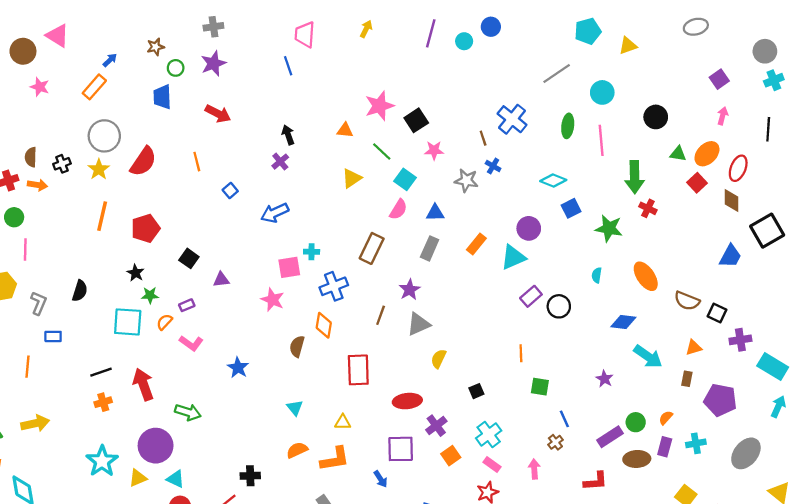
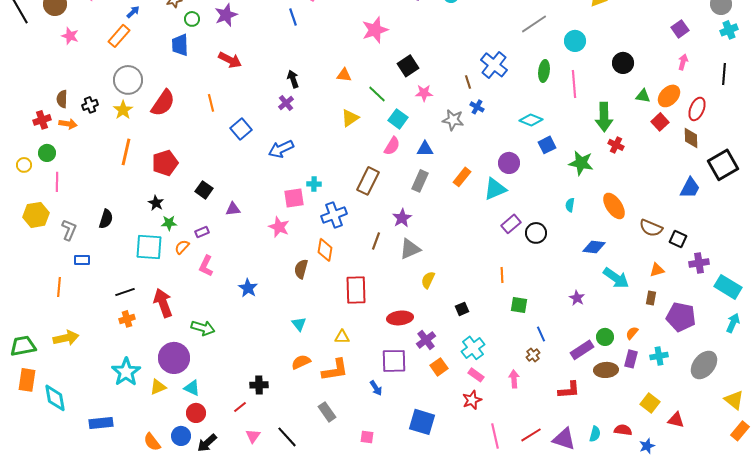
pink star: (379, 106) -> (375, 30), moved
blue square: (230, 190) -> (241, 129), size x1.5
pink L-shape: (191, 343) -> (206, 266), turned 80

